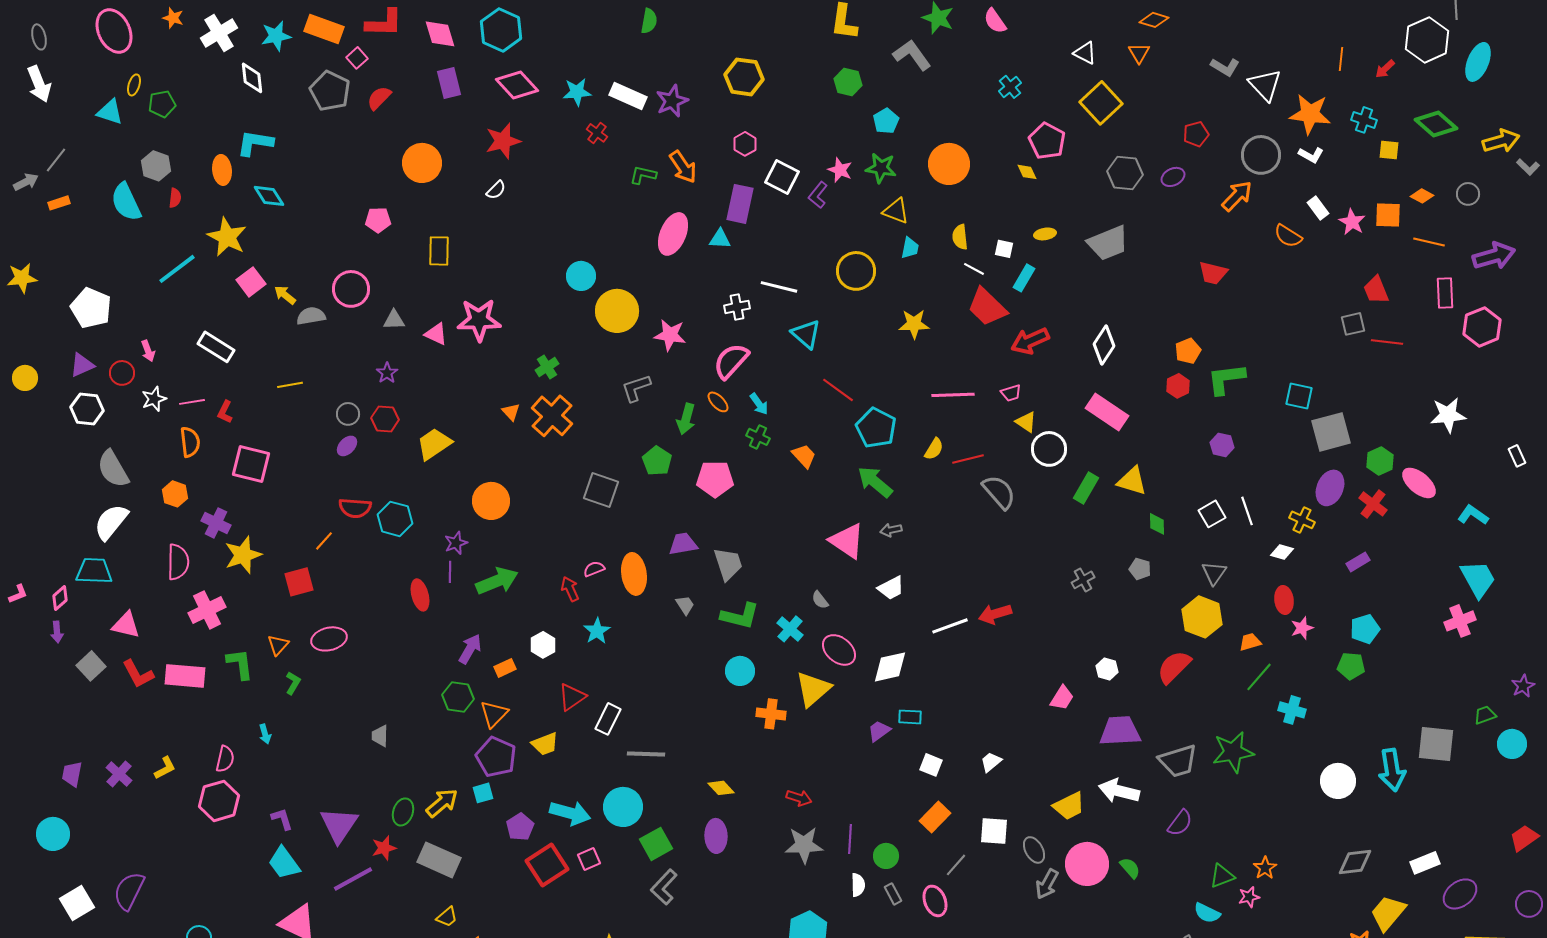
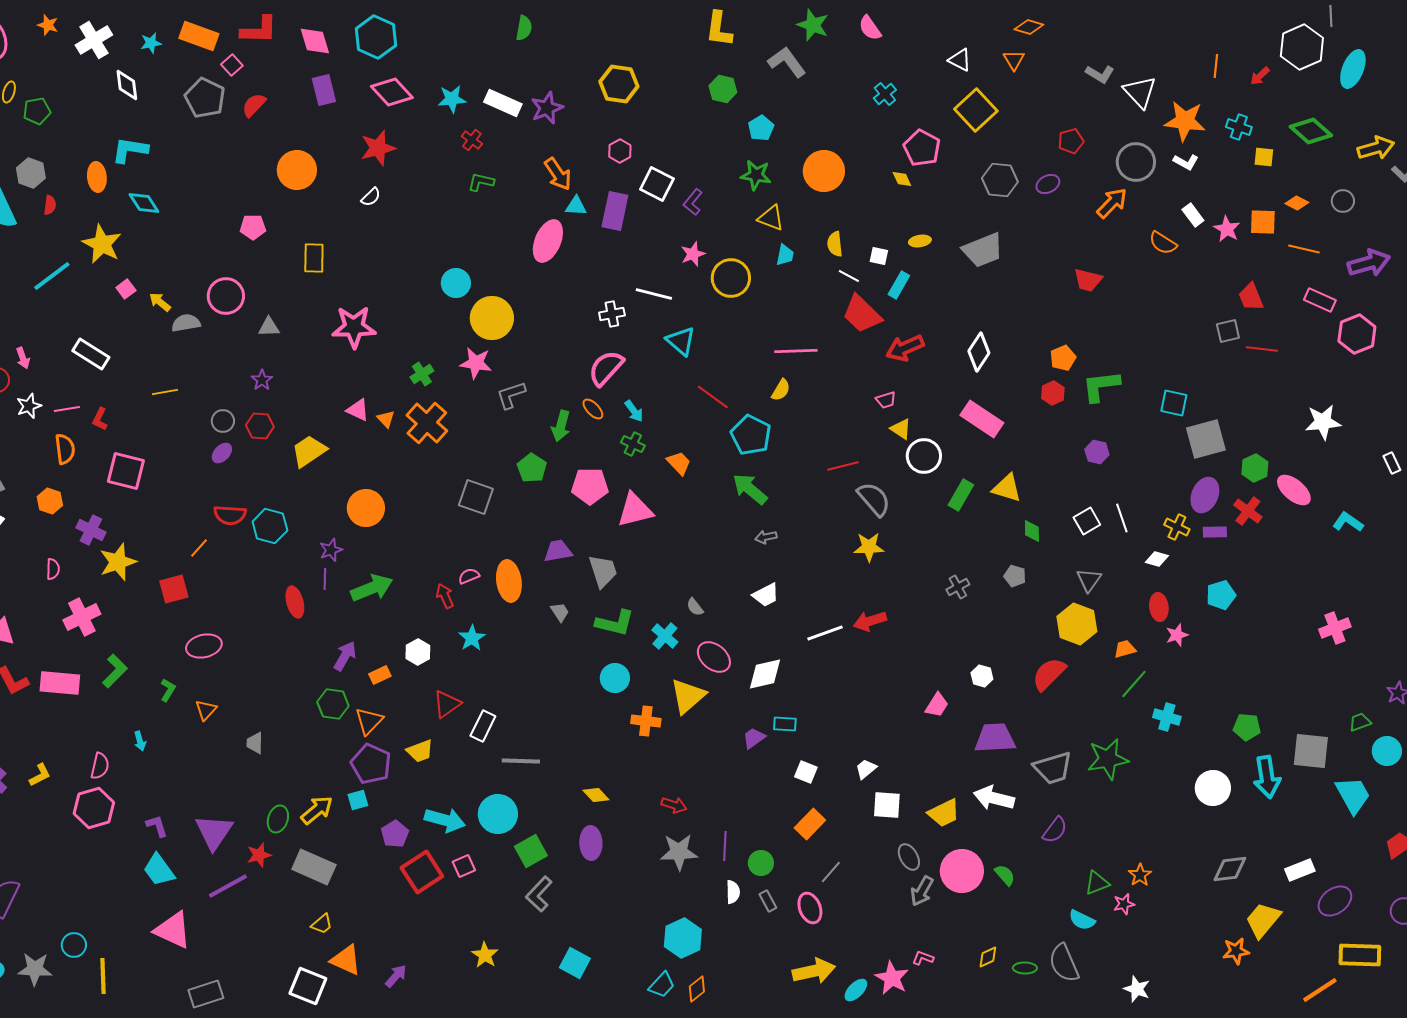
cyan star: (276, 36) -> (151, 43), size x0.7
pink star: (840, 170) -> (693, 254), moved, turned 30
green L-shape: (643, 175) -> (481, 182), moved
cyan triangle: (720, 239) -> (576, 206), moved
pink square: (251, 282) -> (126, 289), size x0.7
pink rectangle: (1445, 293) -> (1320, 300), turned -64
yellow star: (914, 324) -> (869, 547), moved
pink triangle: (436, 334) -> (358, 410), moved
pink star: (670, 335) -> (476, 363), moved
pink line: (953, 395) -> (796, 351), moved
yellow semicircle: (934, 449) -> (781, 390), moved
pink triangle: (847, 541) -> (635, 510), moved, turned -48
pink semicircle: (178, 562) -> (53, 569), size x0.6
purple rectangle: (1358, 562) -> (1215, 532), moved, turned 30
cyan trapezoid: (1478, 579) -> (1353, 795), moved
cyan pentagon: (1365, 629) -> (1221, 595), moved
orange triangle: (278, 645) -> (206, 710), moved
green L-shape: (240, 664) -> (115, 671), turned 52
green pentagon: (1351, 666) -> (1247, 727), moved
white square: (994, 831) -> (887, 805), moved

